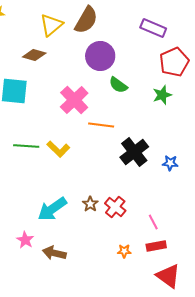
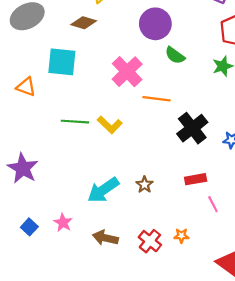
red cross: (115, 207) -> (150, 241), moved
pink star: (25, 240) -> (63, 223), moved
red rectangle: (156, 246) -> (196, 179), moved

